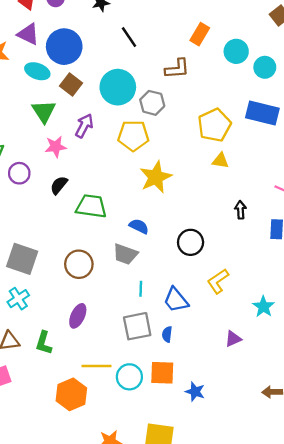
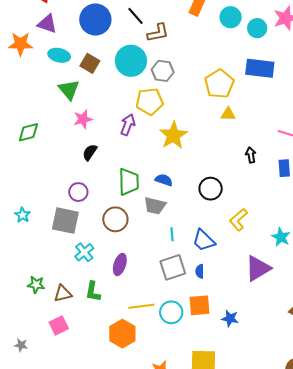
blue circle: (64, 47) -> (95, 20), moved
brown L-shape: (177, 69) -> (158, 33), moved
purple arrow: (84, 126) -> (128, 125), moved
purple circle: (19, 173) -> (78, 192), moved
green trapezoid: (91, 206) -> (129, 182), moved, turned 88
cyan cross: (18, 299) -> (84, 252), moved
purple triangle: (233, 339) -> (258, 268), size x1.8

